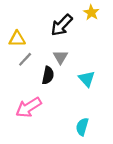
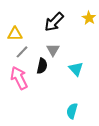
yellow star: (91, 13) -> (89, 18), moved
pink arrow: (29, 107) -> (19, 78), moved, turned 95

